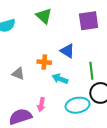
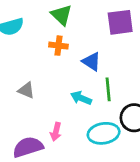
orange cross: (44, 62) -> (58, 46), moved
green line: (91, 71) -> (108, 89), moved

